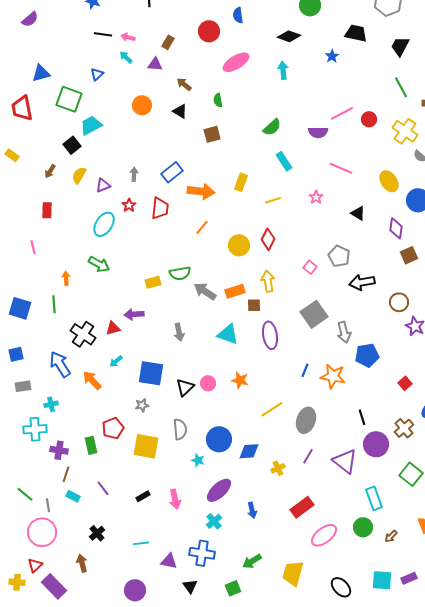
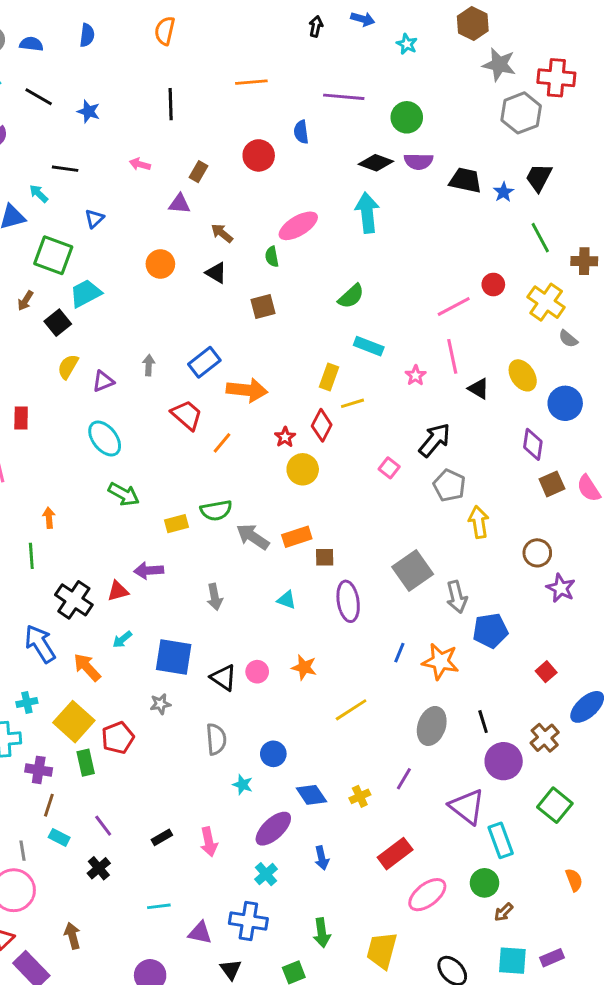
black trapezoid: (356, 33) -> (465, 180), moved
black line: (103, 34) -> (65, 169), moved
blue star: (332, 56) -> (504, 192), moved
cyan arrow: (126, 57) -> (39, 194), moved
pink ellipse: (236, 62) -> (298, 226), moved
cyan arrow: (283, 70) -> (367, 213), size x1.5
pink line: (342, 113) -> (454, 307), moved
purple semicircle: (318, 132) -> (419, 161), moved
cyan rectangle: (284, 161) -> (369, 346), turned -36
pink line: (341, 168) -> (452, 356), turned 55
brown arrow: (50, 171) -> (25, 301), moved
yellow rectangle: (241, 182) -> (329, 377), moved
pink star: (316, 197) -> (416, 375), moved
red star: (129, 205) -> (285, 437), moved
red trapezoid: (160, 208) -> (187, 415), turned -55
black triangle: (358, 213) -> (479, 389), moved
cyan ellipse: (104, 224) -> (105, 439), turned -70
orange line: (202, 227) -> (222, 443), moved
red diamond: (268, 239) -> (322, 425), moved
green arrow: (99, 264) -> (124, 494), moved
pink square: (310, 267) -> (389, 468), moved
yellow arrow: (268, 281) -> (479, 522), moved
black arrow: (362, 282) -> (435, 440), moved, turned 140
cyan triangle: (228, 334) -> (287, 600), size x0.6
black triangle: (185, 387) -> (223, 678), turned -42
gray ellipse: (306, 420) -> (432, 726), moved
blue circle: (219, 439) -> (273, 754), size x0.7
yellow square: (146, 446) -> (74, 722), moved, turned 32
blue diamond: (249, 451) -> (311, 795), moved, turned 60
purple triangle: (345, 461) -> (467, 807), moved
black cross: (97, 533) -> (99, 868), moved
brown arrow: (391, 536) -> (504, 912), moved
green arrow: (252, 561) -> (322, 933), turned -66

